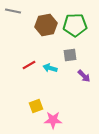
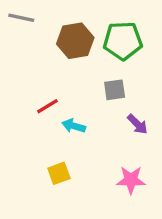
cyan arrow: (50, 68) -> (74, 126), moved
pink star: (53, 120) -> (131, 180), moved

